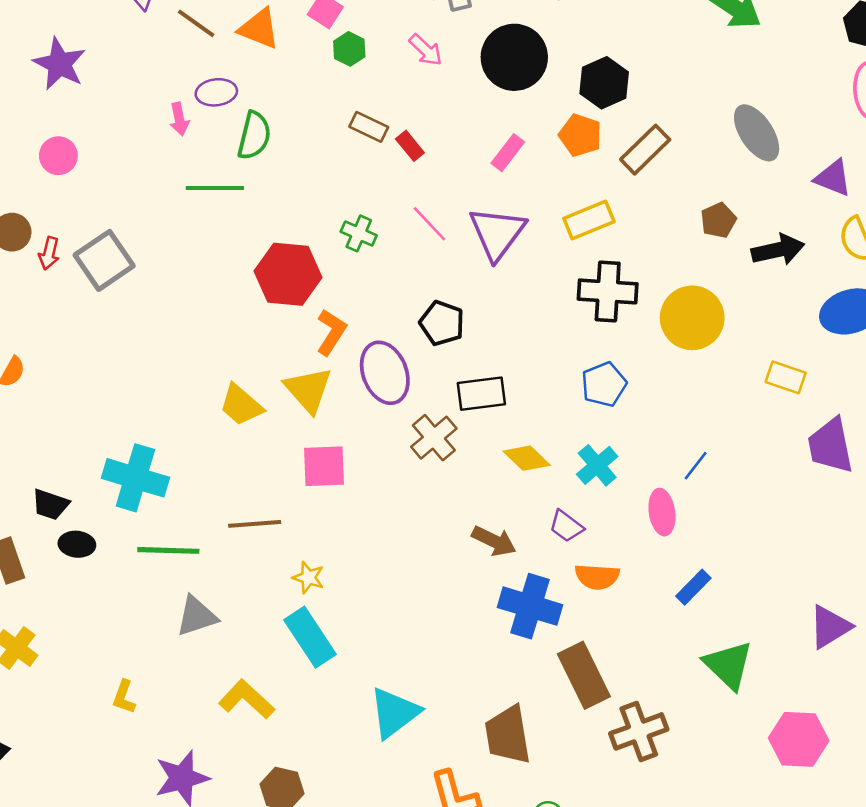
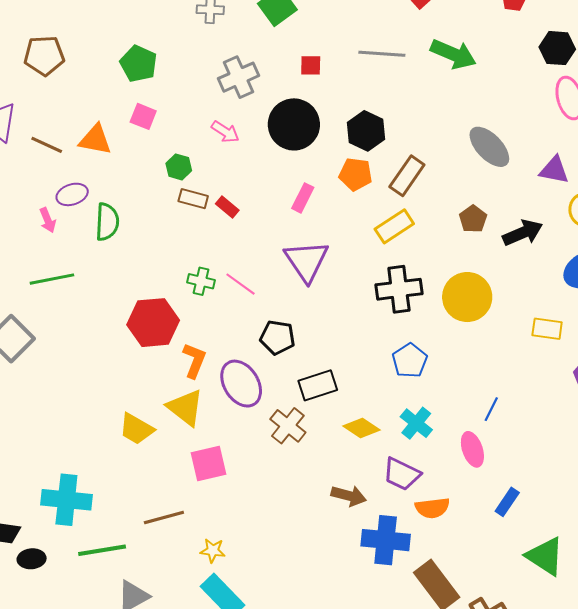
green hexagon: (349, 49) -> (179, 167), moved
green line: (215, 188) -> (52, 279), moved
yellow rectangle: (589, 220) -> (394, 226), moved
pink line: (429, 224) -> (241, 284), moved
purple trapezoid: (566, 526) -> (402, 474), size x1.4

